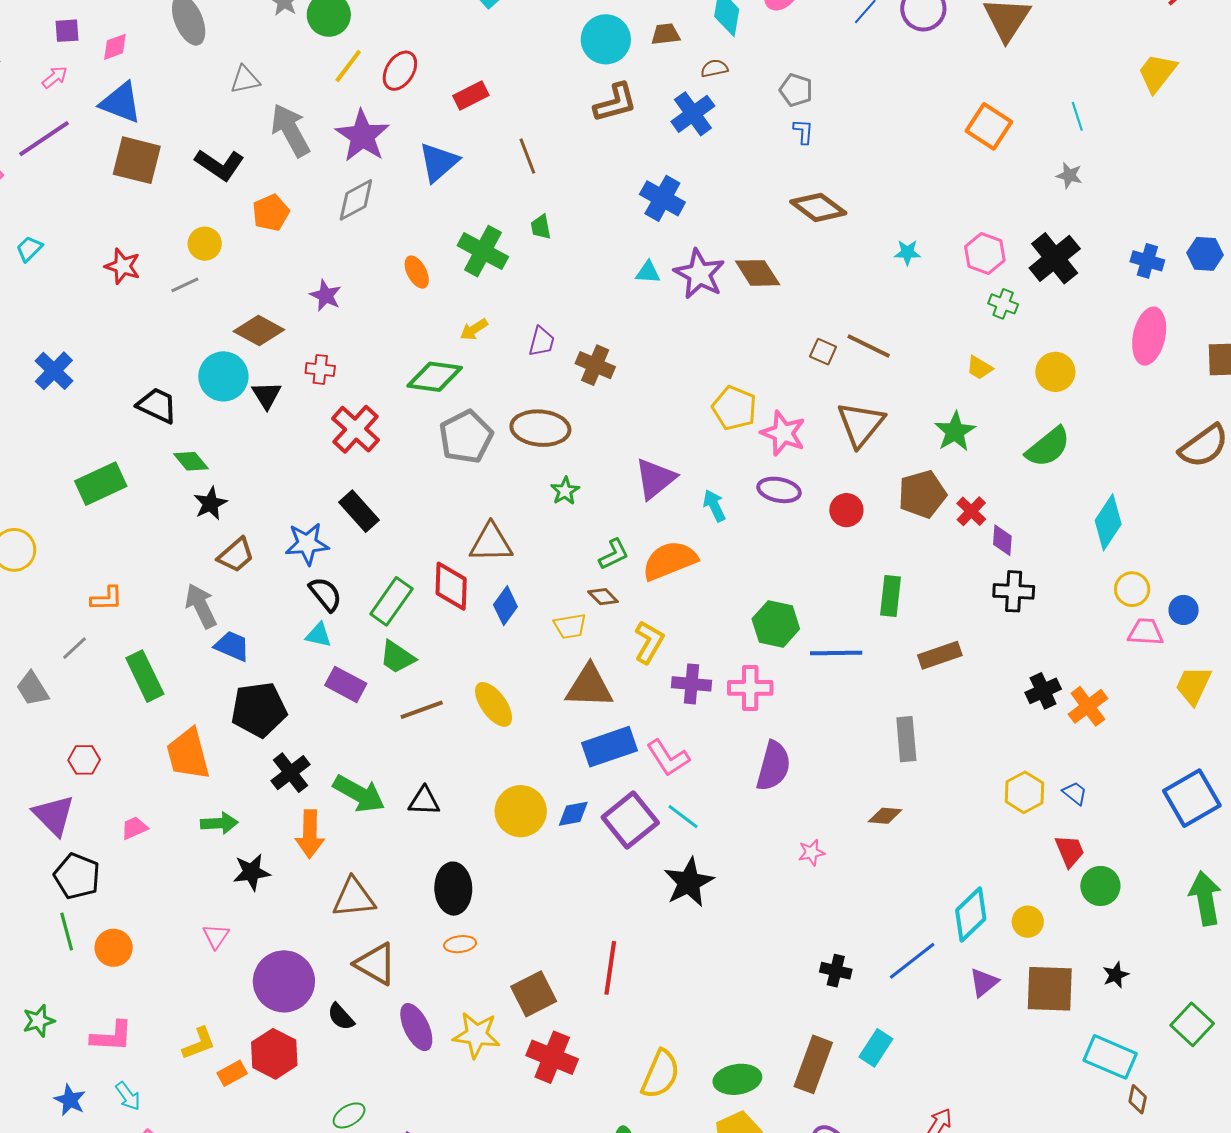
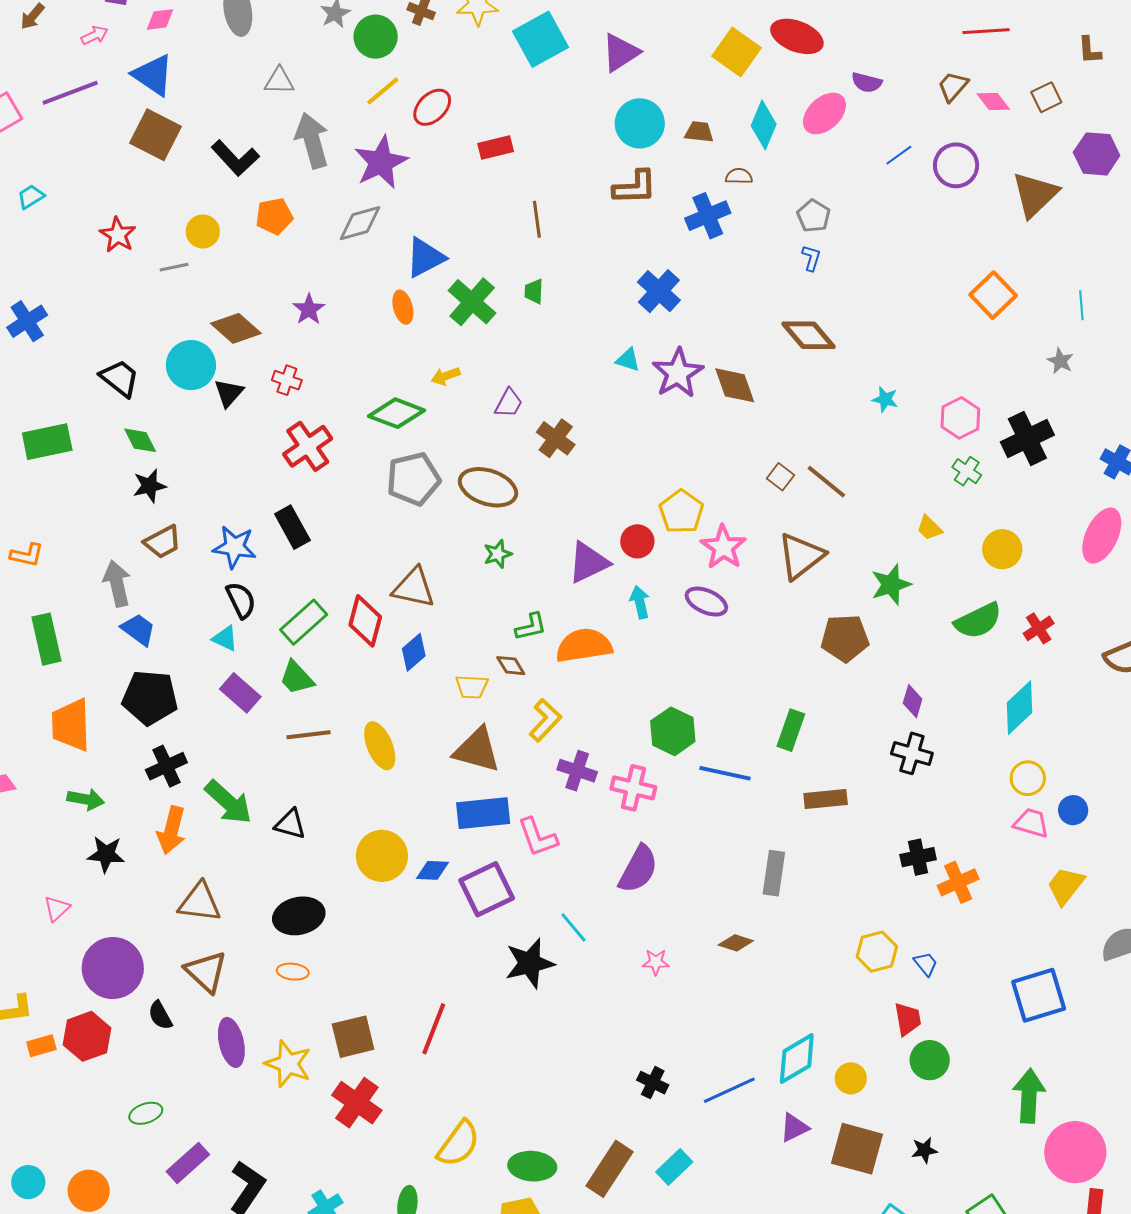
blue triangle: (439, 162) -> (425, 258), moved
red circle: (846, 510) -> (637, 541), moved
red cross: (971, 511) -> (1039, 628), moved
cyan line: (683, 817) -> (573, 927), moved
black ellipse: (453, 889) -> (299, 916), turned 66

